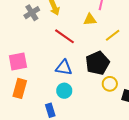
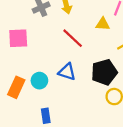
pink square: (18, 61) -> (18, 38), moved
cyan circle: (64, 91) -> (39, 81), moved

